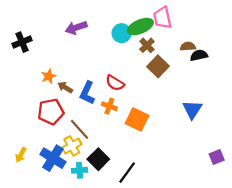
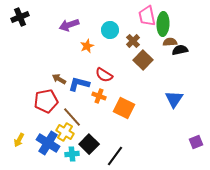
green ellipse: (140, 27) -> (163, 24), moved, turned -65
black cross: (22, 42) -> (20, 17), moved
orange star: (49, 76) -> (87, 46), moved
blue L-shape: (87, 93) -> (79, 84), turned 80
yellow cross: (72, 146) -> (65, 132), turned -30

